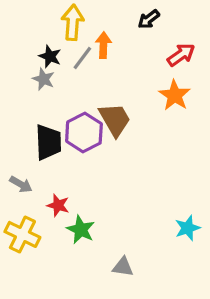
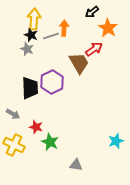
yellow arrow: (73, 22) -> (34, 19), moved
red arrow: (181, 55) -> (94, 49), moved
gray line: (82, 58) -> (51, 36), turned 35
orange star: (175, 95) -> (108, 28), moved
brown trapezoid: (115, 120) -> (79, 63), moved

